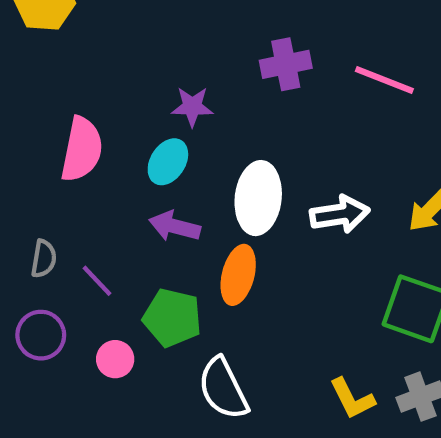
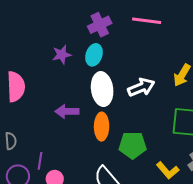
cyan ellipse: (168, 162) -> (94, 55), moved
purple line: (97, 281) -> (40, 161), moved, turned 66
green pentagon: (172, 318) -> (133, 145), moved

